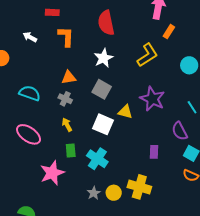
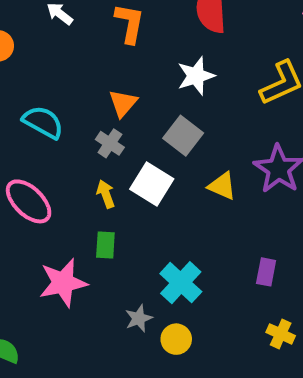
orange triangle: (69, 78) -> (123, 103), turned -49
white square: (103, 124) -> (152, 184), moved
cyan cross: (97, 159) -> (181, 283), moved
yellow cross: (139, 187) -> (281, 334), moved, size x0.6
gray star: (94, 193) -> (139, 318), moved

